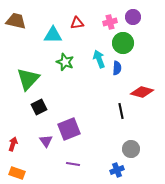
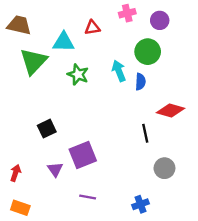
pink cross: (110, 22) -> (127, 13), moved
green triangle: (28, 79) -> (34, 61), moved
gray circle: (131, 149) -> (164, 168), moved

